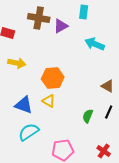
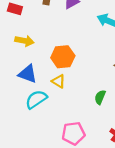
blue triangle: (24, 105) -> (28, 74), moved
cyan semicircle: (29, 132) -> (36, 99), moved

